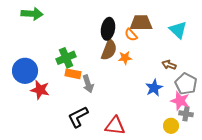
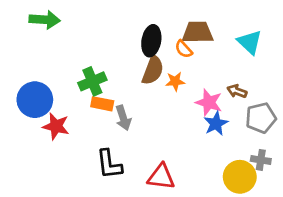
gray pentagon: (186, 84) -> (261, 118), turned 30
pink star: (180, 101) -> (209, 102), moved
black L-shape: (78, 117) -> (109, 164), turned -70
yellow circle: (171, 126) -> (240, 177), size x1.5

